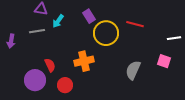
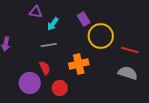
red line: (135, 24) -> (130, 50), moved
gray line: (37, 31) -> (49, 45), moved
gray semicircle: (133, 70) -> (128, 73), turned 84

